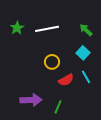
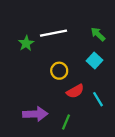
green star: (17, 28) -> (26, 43), moved
cyan line: (86, 77) -> (98, 99), moved

